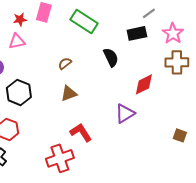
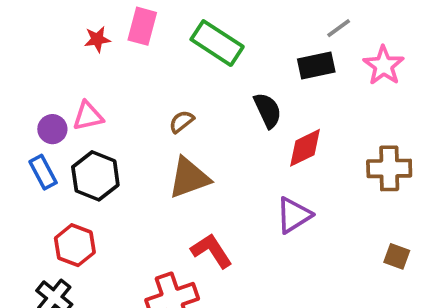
pink triangle: (17, 41) -> (88, 116), moved
brown cross: (177, 62) -> (389, 168), moved
red diamond: (144, 84) -> (305, 148), moved
brown triangle: (69, 93) -> (189, 178), size x1.4

